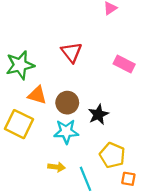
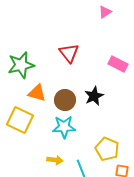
black star: (98, 114) -> (94, 96), moved

